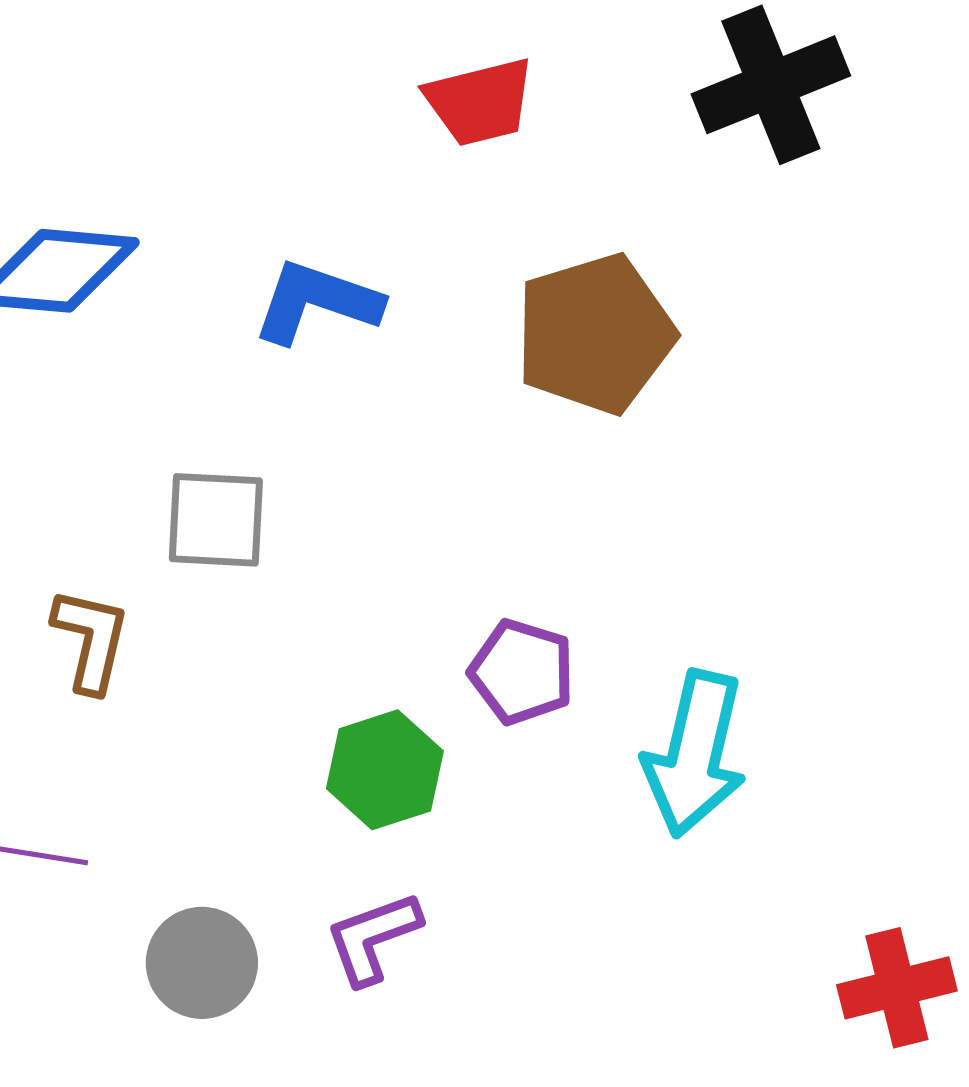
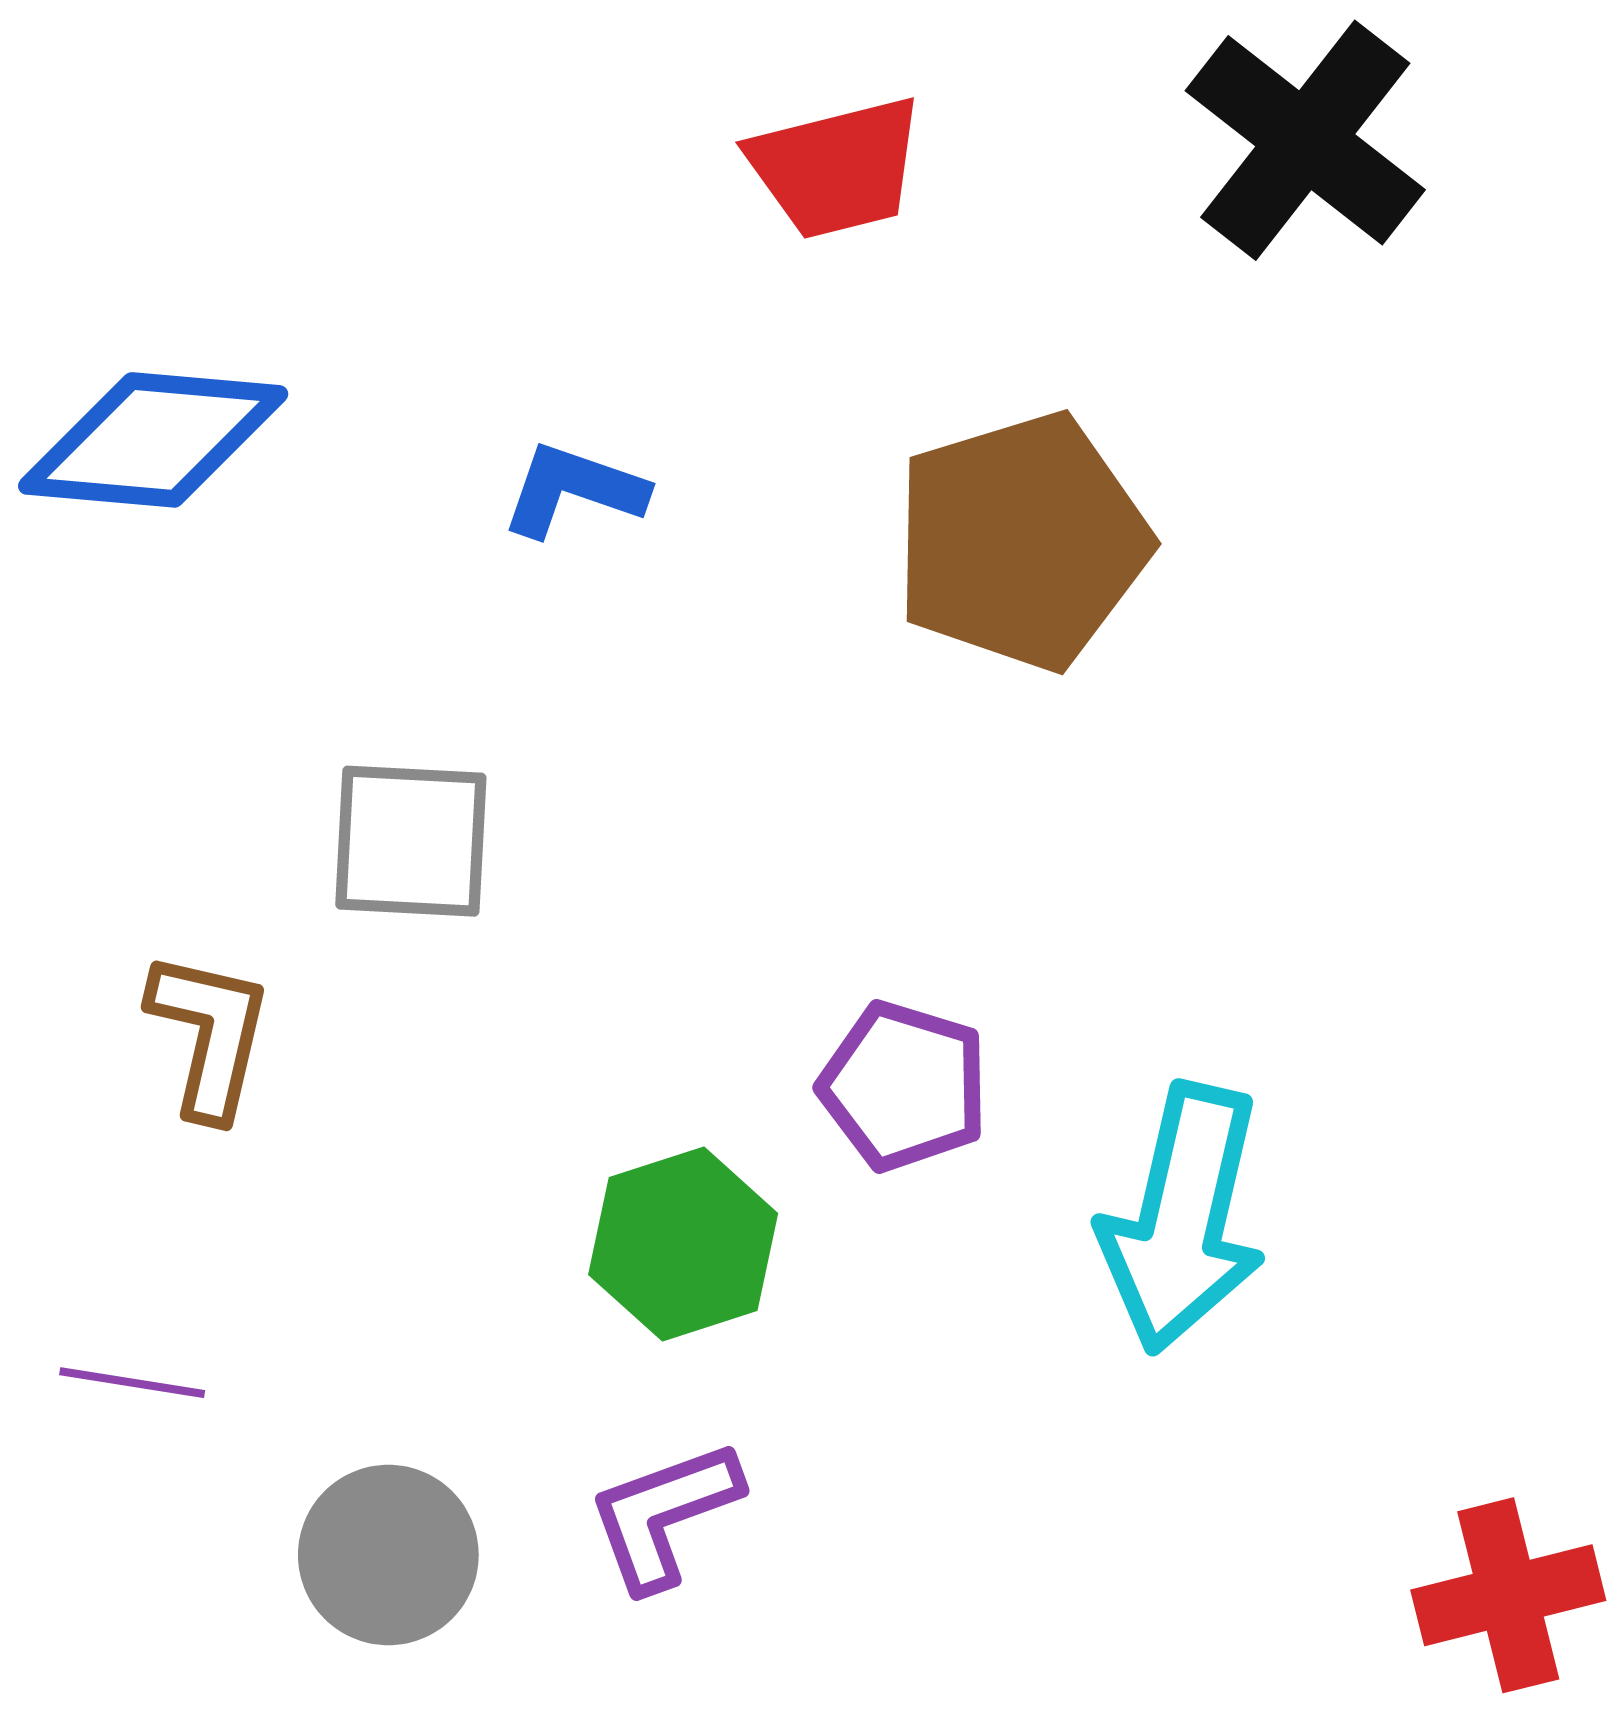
black cross: (771, 85) -> (1305, 140), turned -30
blue L-shape: (317, 302) -> (574, 490), size x0.7

